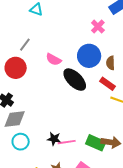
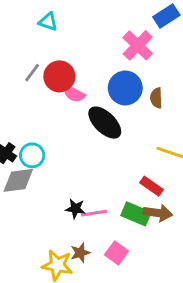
pink cross: (98, 27) -> (138, 45), size x1.5
red circle: (16, 68) -> (59, 76), moved
red rectangle: (107, 84) -> (152, 186), moved
cyan circle: (21, 142) -> (32, 155), moved

